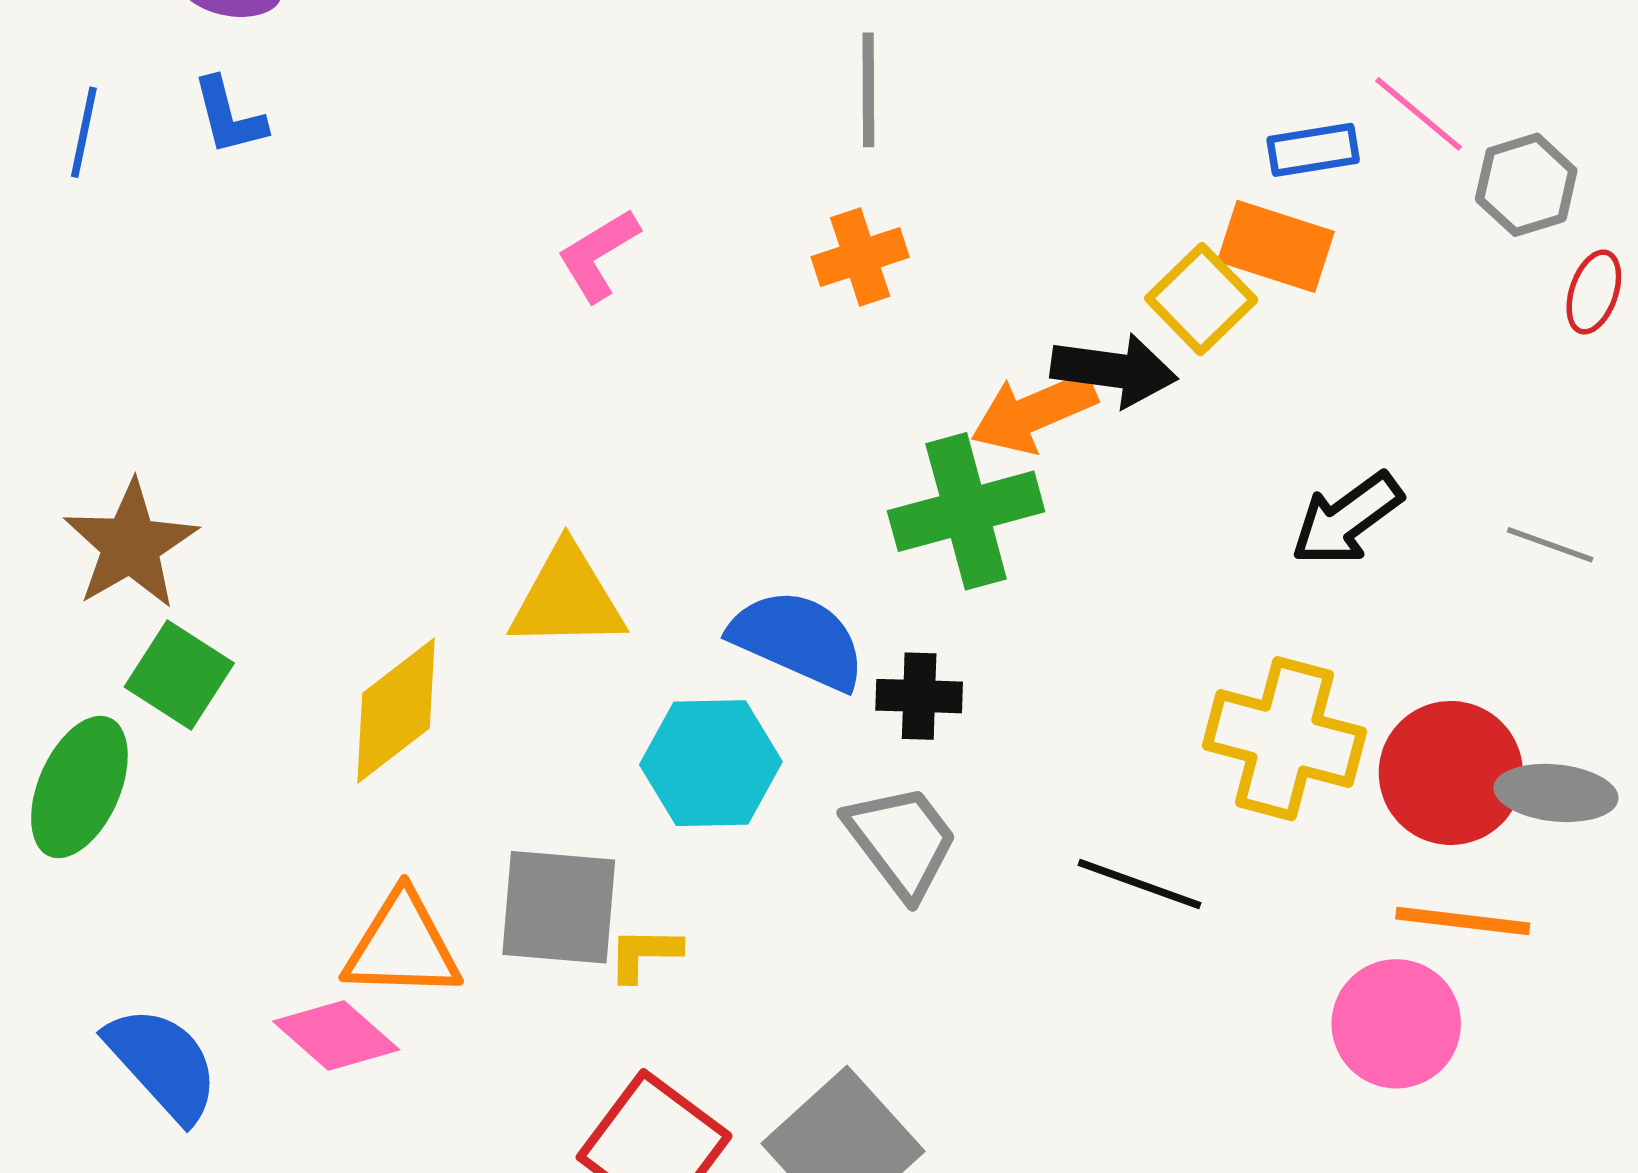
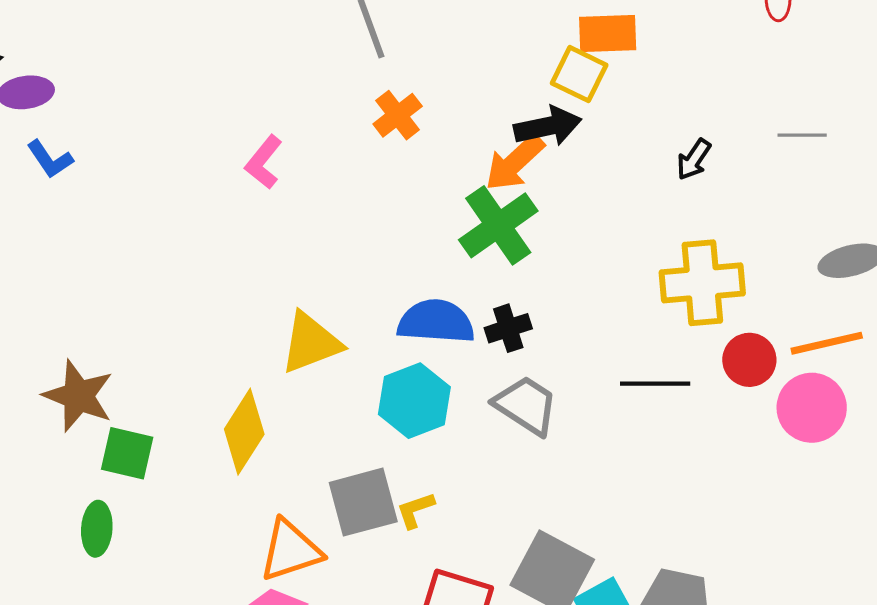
black arrow: (1347, 519) -> (694, 159), size x0.7
red circle: (1451, 773) -> (749, 360), moved, size x0.7
green ellipse: (79, 787) -> (97, 529), size x0.7

